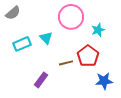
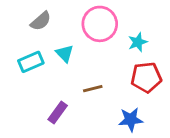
gray semicircle: (13, 13) -> (41, 21), moved
red pentagon: (88, 56) -> (146, 77), moved, turned 30
blue star: (104, 81) -> (131, 119), moved

